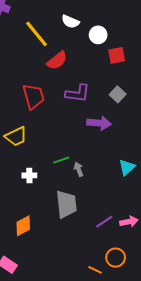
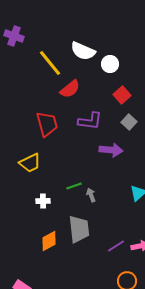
white semicircle: (70, 22) -> (83, 51), size x1.4
red square: (117, 55) -> (122, 95), moved, turned -30
orange diamond: (23, 226) -> (49, 241), moved

